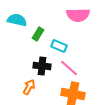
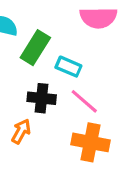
green rectangle: (38, 34) -> (35, 48), size x1.5

